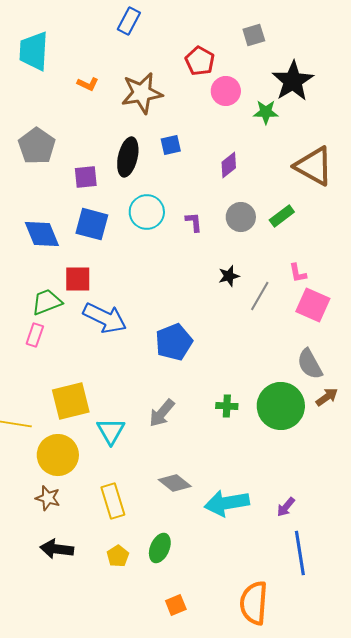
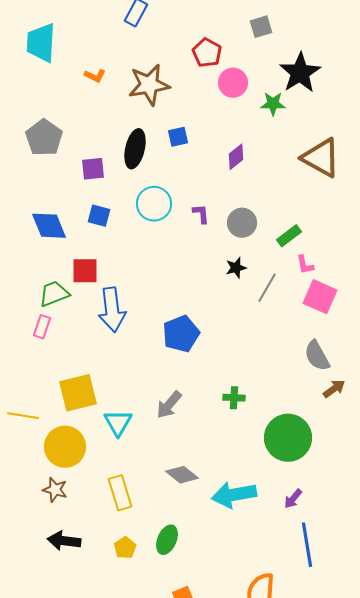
green rectangle: (282, 216) -> (289, 236), moved
gray circle: (241, 217) -> (242, 223), moved
blue square: (92, 224) -> (99, 216), size x0.7
blue arrow: (105, 318) -> (112, 310), turned 57
green circle: (281, 406) -> (288, 438), moved

